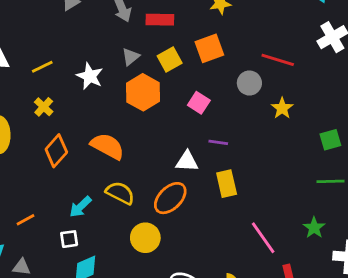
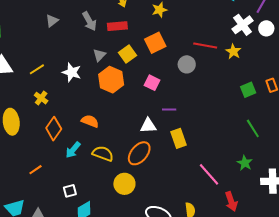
yellow star: (282, 108) -> (233, 51), moved
green square: (330, 140) -> (248, 90), moved
orange semicircle: (107, 146) -> (90, 121), size x0.7
green line: (330, 181) -> (253, 128), turned 66
cyan arrow: (80, 207) -> (73, 150), moved
orange line: (25, 220) -> (35, 170), moved

